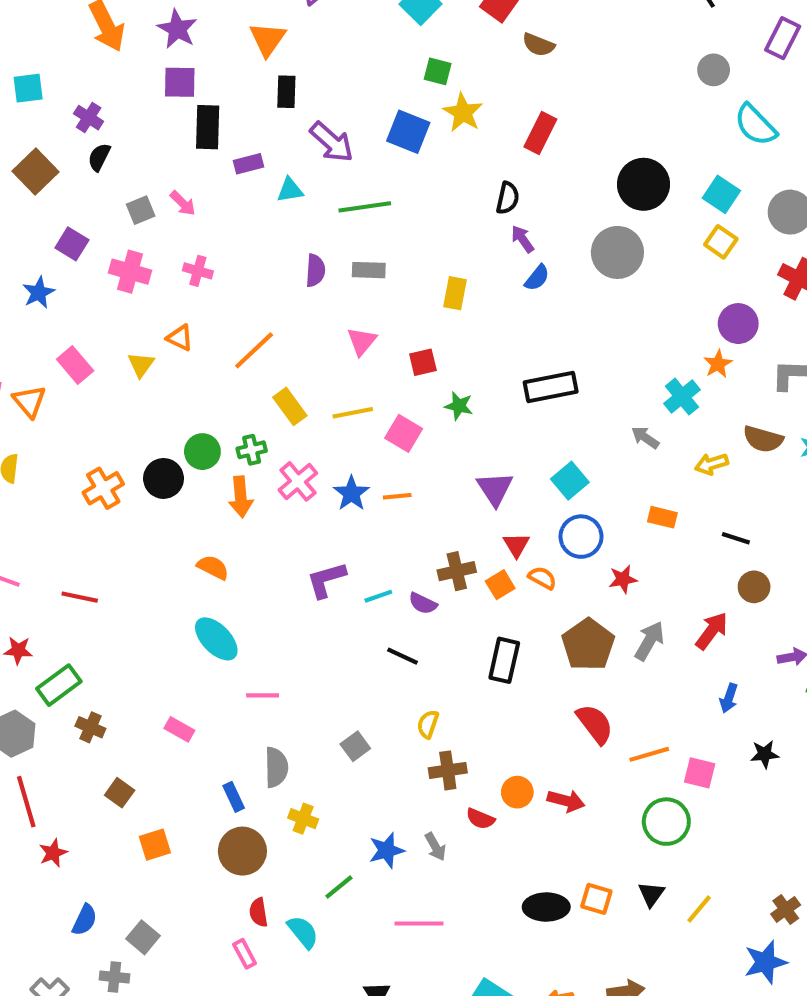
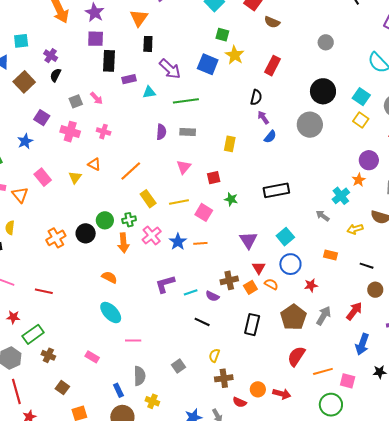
gray circle: (714, 70) -> (326, 42), moved
blue arrow: (729, 698) -> (362, 344), size x1.5
red semicircle: (595, 724) -> (296, 356), turned -110

